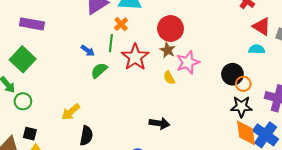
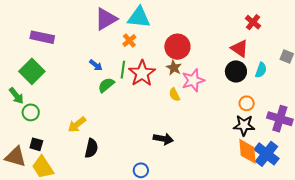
red triangle: (262, 26) -> (240, 48), moved
green line: (111, 43) -> (123, 70), moved
cyan semicircle: (257, 49) -> (261, 70), turned 105
black circle: (232, 74) -> (236, 71), moved

